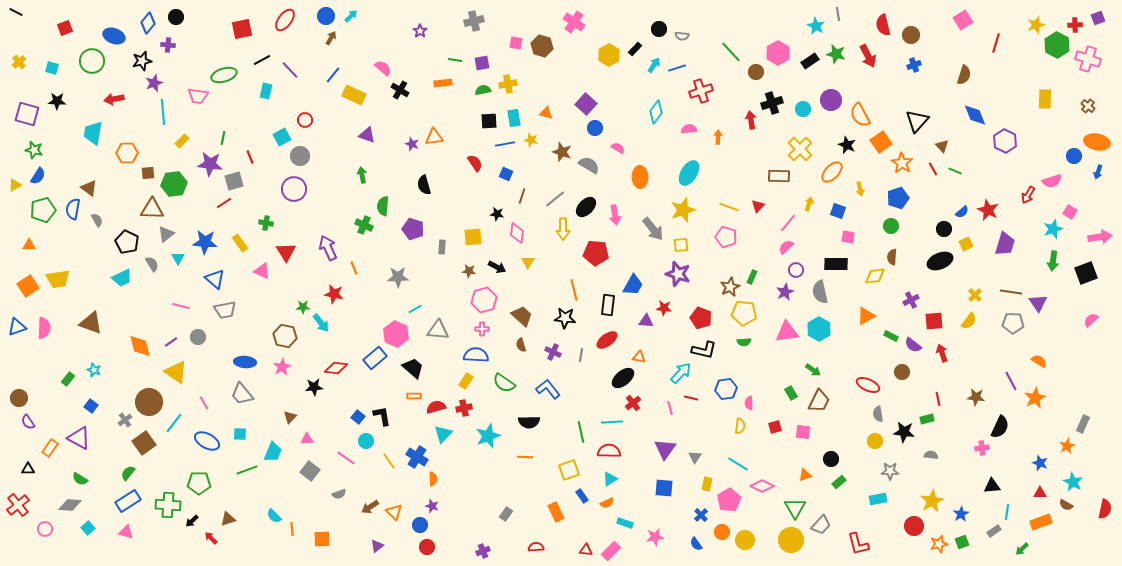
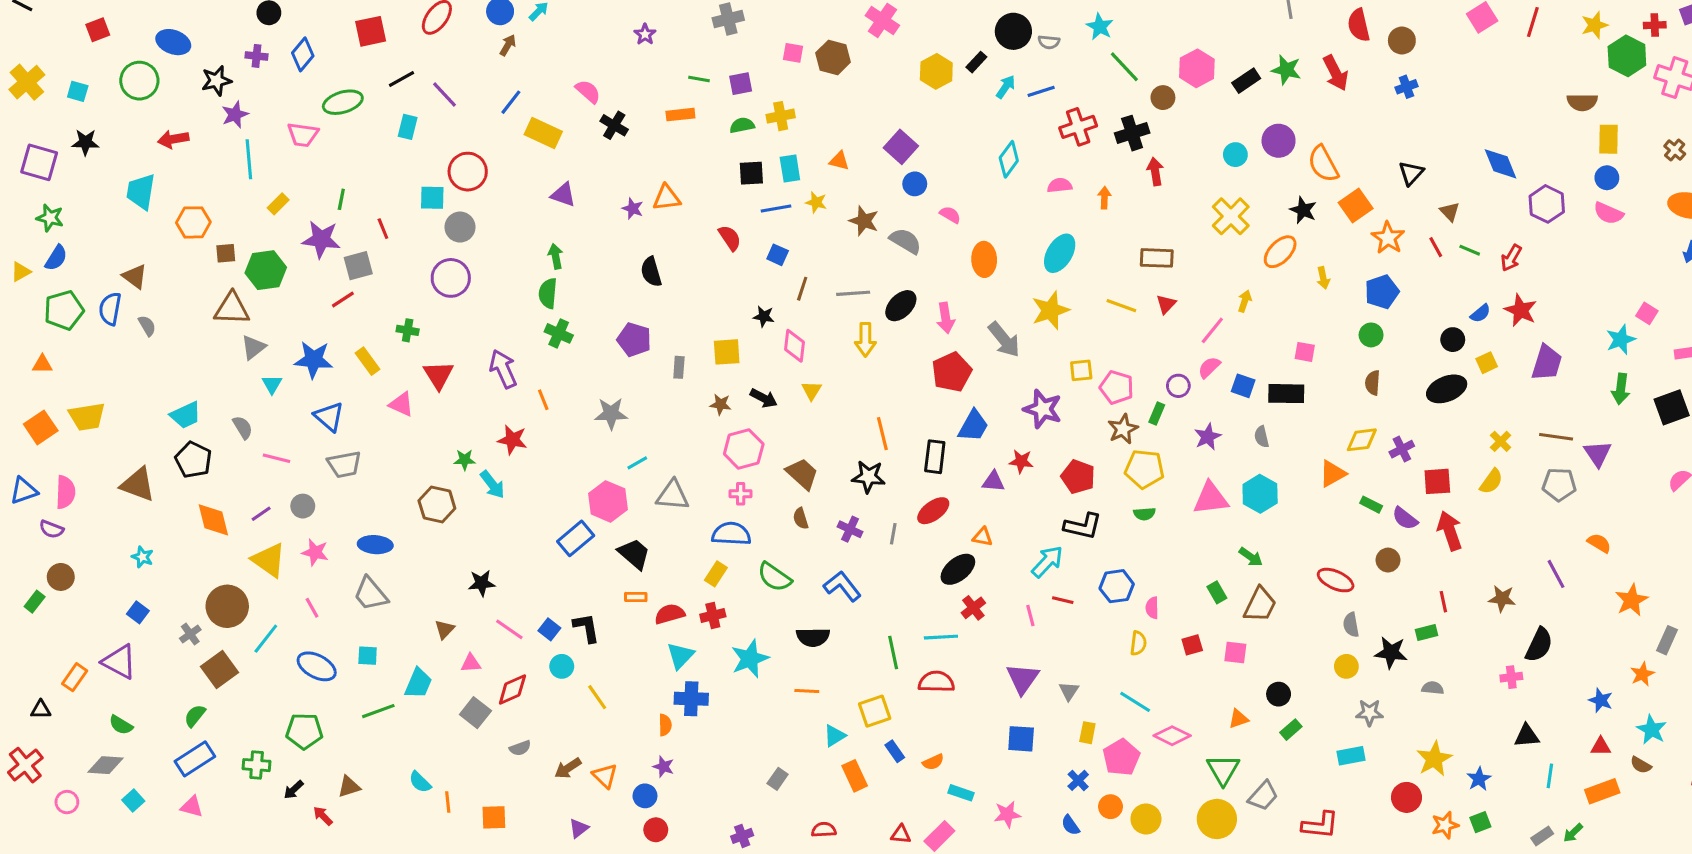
blue diamond: (148, 23) -> (303, 54), moved
cyan star: (816, 26) -> (1100, 27), moved
black circle: (659, 29) -> (1013, 31), size x1.5
red line: (996, 43) -> (1533, 22), moved
yellow cross: (19, 62) -> (27, 82), size x1.6
brown semicircle: (964, 75) -> (1582, 102), moved, turned 72
black cross: (772, 103) -> (1132, 133), moved
red circle: (305, 120) -> (468, 172), size x1.6
black triangle: (917, 121) -> (1411, 173), size x0.7
cyan square: (282, 137) -> (432, 198), turned 30
blue circle: (1074, 156) -> (1607, 178), moved
brown rectangle: (779, 176) -> (1157, 258), moved
pink semicircle: (1052, 181) -> (1608, 213), moved, turned 42
red arrow: (1028, 195) -> (1511, 258), moved
gray line: (555, 199) -> (853, 293), turned 35
green semicircle: (383, 206) -> (548, 293), moved
blue square: (838, 211) -> (1243, 386), moved
pink pentagon: (726, 237) -> (1117, 387), moved
black pentagon: (127, 242) -> (193, 460), moved
yellow square: (681, 245) -> (1081, 370), moved
red pentagon: (596, 253) -> (952, 372), moved, turned -30
gray semicircle: (152, 264) -> (243, 427), moved
purple circle: (796, 270) -> (1178, 386), moved
yellow diamond: (875, 276) -> (1362, 440), moved
gray semicircle: (820, 292) -> (1262, 437), size x0.6
red arrow: (942, 353) -> (1450, 531), size x1.4
pink star: (282, 367) -> (315, 552), moved, turned -30
red diamond: (336, 368) -> (512, 690), moved, turned -30
green rectangle: (68, 379) -> (35, 602), moved
brown circle: (19, 398) -> (61, 577), moved
orange star: (1035, 398) -> (1632, 600), moved
purple semicircle: (28, 422) -> (52, 529), moved, turned -35
blue cross: (417, 457) -> (691, 699), moved, turned -30
pink line: (346, 458) -> (509, 629), moved
cyan triangle: (610, 479) -> (835, 736), moved
green cross: (168, 505) -> (257, 765), size x0.7
gray rectangle: (994, 531) -> (1542, 836), moved
red L-shape: (858, 544) -> (1320, 825), turned -70

